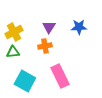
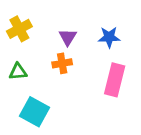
yellow cross: (14, 32) -> (19, 29), moved
pink rectangle: (60, 76) -> (115, 80), moved, turned 40

